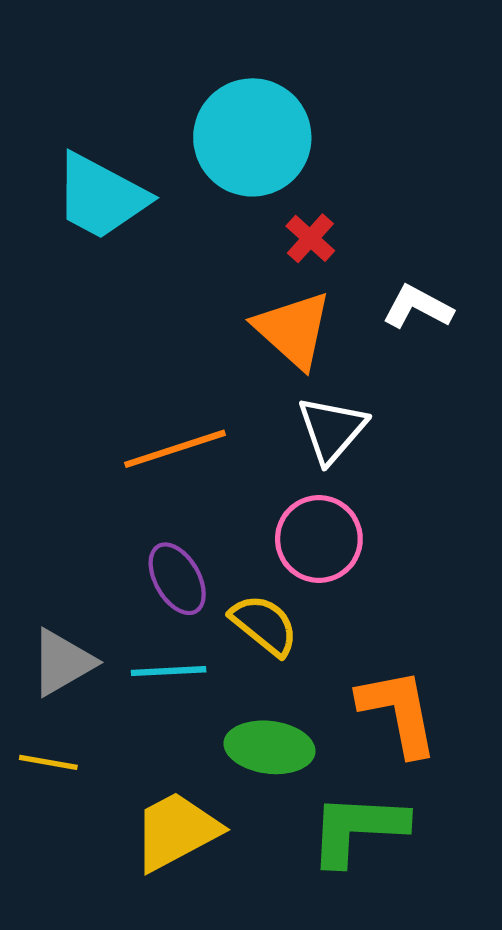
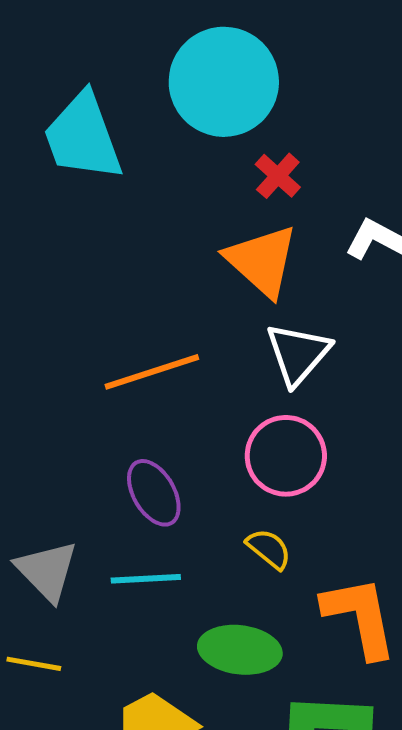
cyan trapezoid: (101, 196) -> (83, 137), turned 42
yellow semicircle: (264, 625) -> (269, 549), moved, size x0.7
gray triangle: (62, 662) -> (47, 571), turned -44

